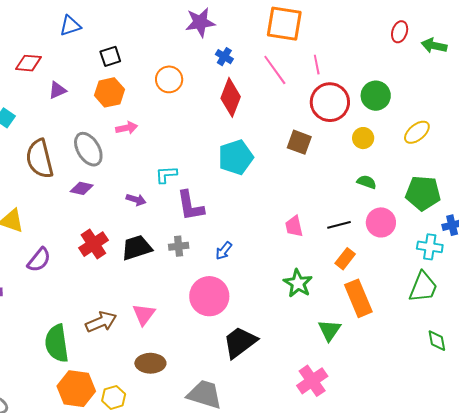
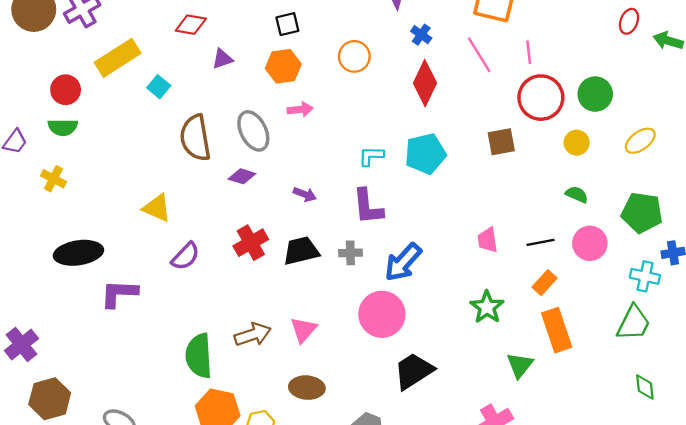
brown square: (299, 142) -> (501, 142), turned -35
cyan L-shape: (166, 175) -> (371, 156), moved
blue arrow: (224, 251) -> (403, 262), size x1.8

